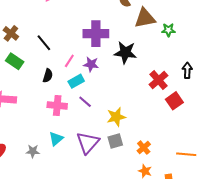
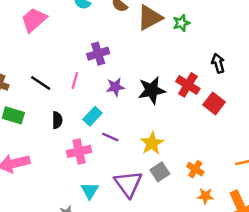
purple cross: (96, 34) -> (98, 54), size x0.7
black star: (125, 53) -> (152, 90), moved
pink line: (69, 61) -> (75, 80), moved
purple star: (91, 64) -> (115, 87), moved

